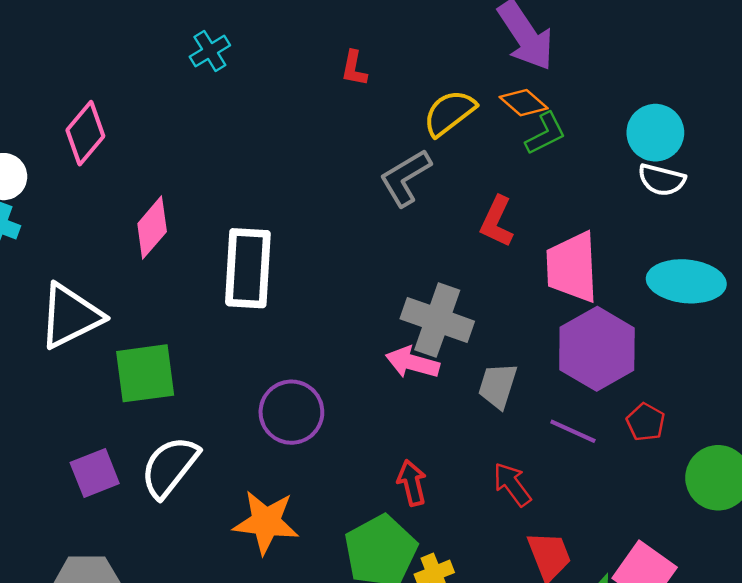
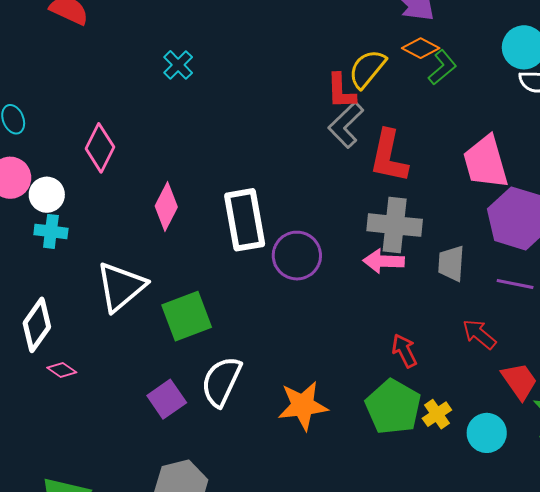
red L-shape: (354, 68) -> (341, 91), moved, size x1.4
red L-shape: (497, 222) -> (389, 156), moved, size x1.4
purple circle: (291, 412) -> (297, 256), moved

